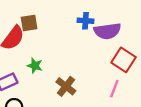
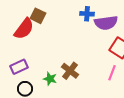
brown square: (29, 23) -> (38, 16), turned 35
green star: (35, 66) -> (50, 79), moved

